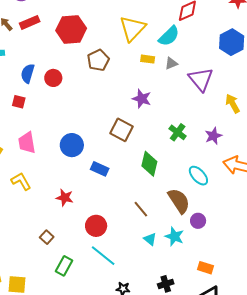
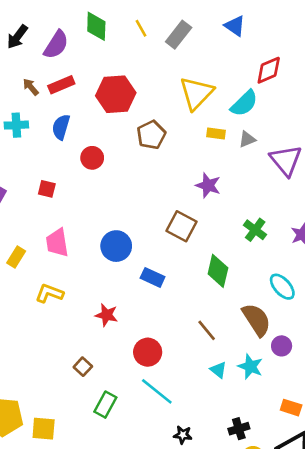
blue semicircle: (28, 73) -> (61, 127), moved
yellow L-shape: (21, 181) -> (49, 293), turned -40

